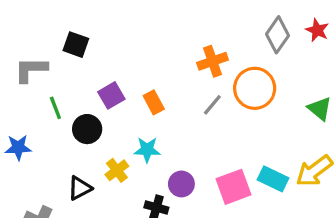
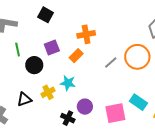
black square: (76, 45) -> (46, 15), moved
orange cross: (213, 61) -> (86, 34), moved
orange rectangle: (154, 102) -> (76, 56), turned 64
cyan rectangle: (273, 179) -> (138, 102), moved

